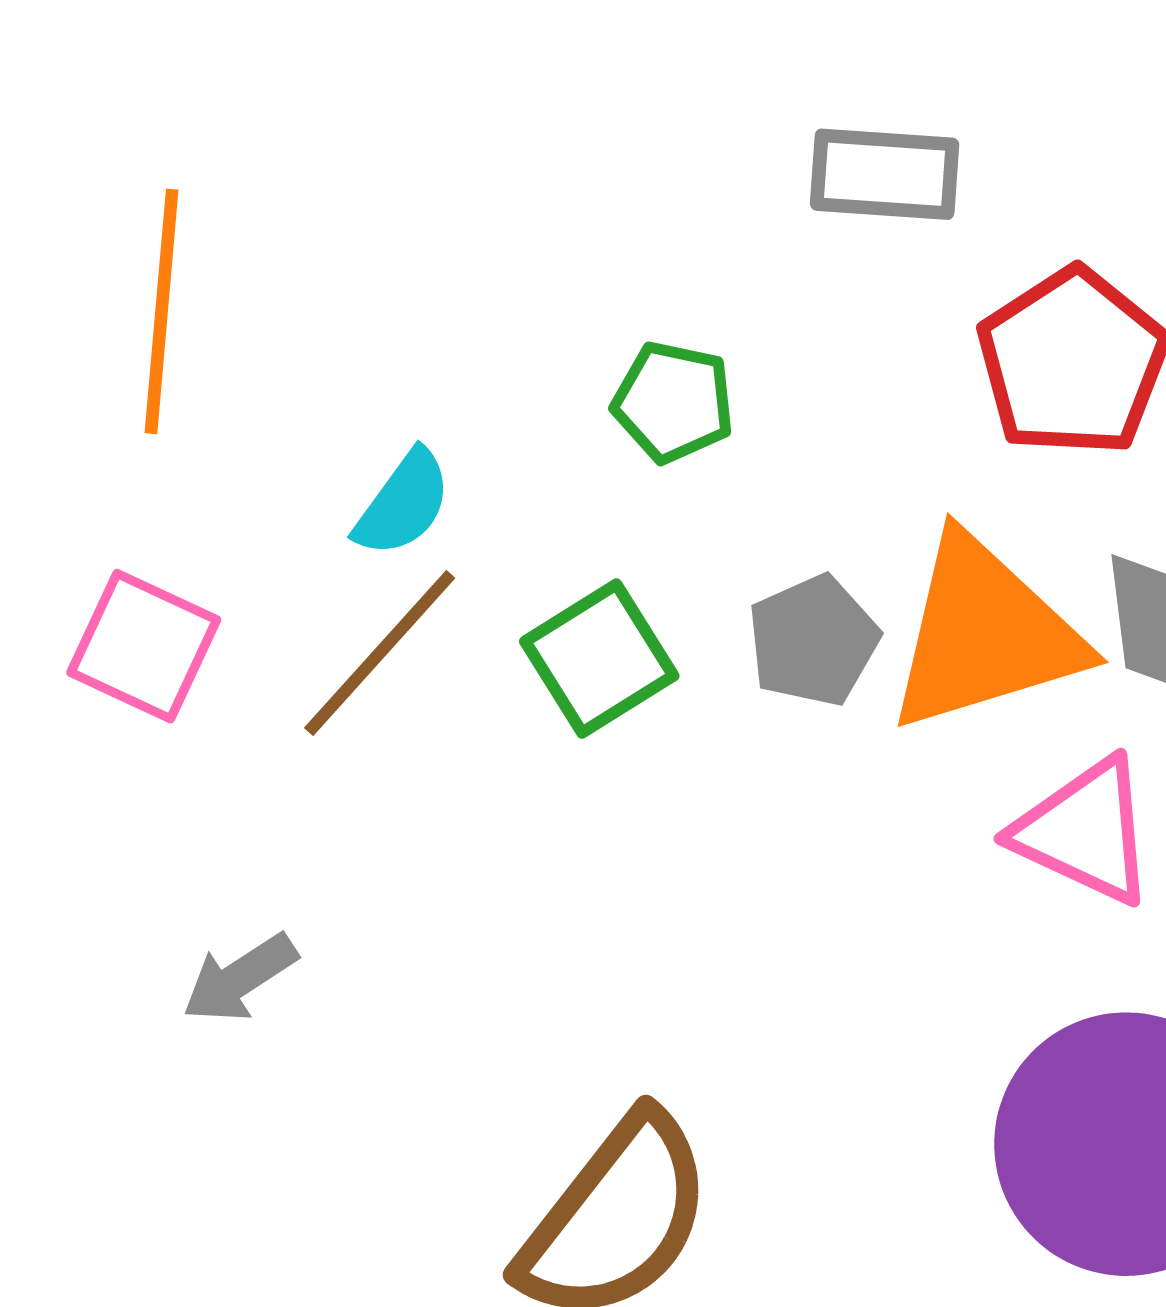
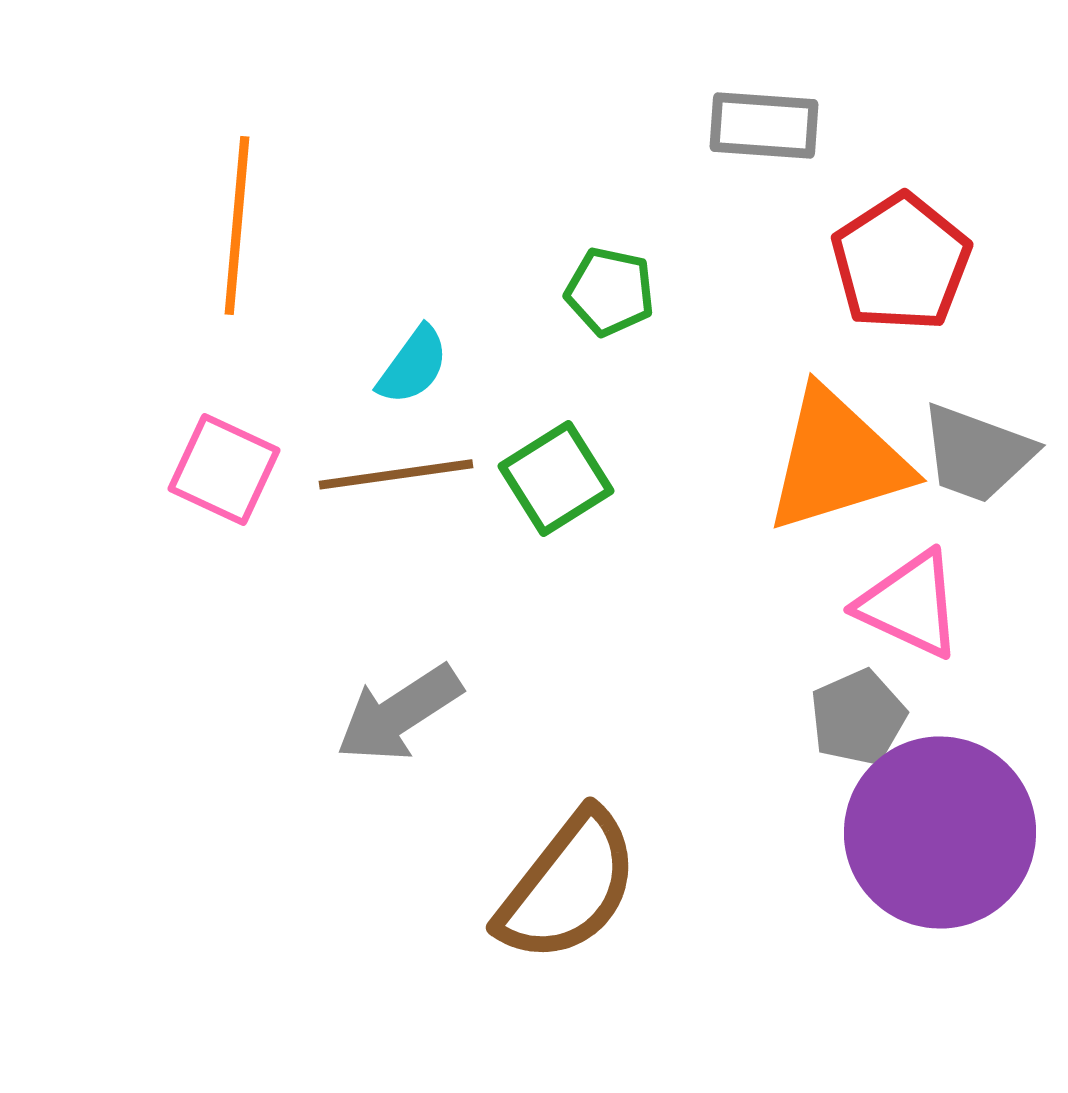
gray pentagon: (813, 641) -> (858, 717), moved
brown line: (380, 653) -> (396, 474), turned 40
gray arrow: (240, 978) -> (399, 713), moved, size x1.5

